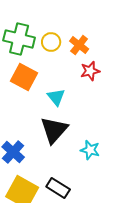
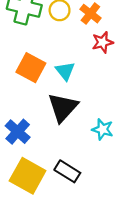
orange square: (24, 77) -> (31, 68), moved

